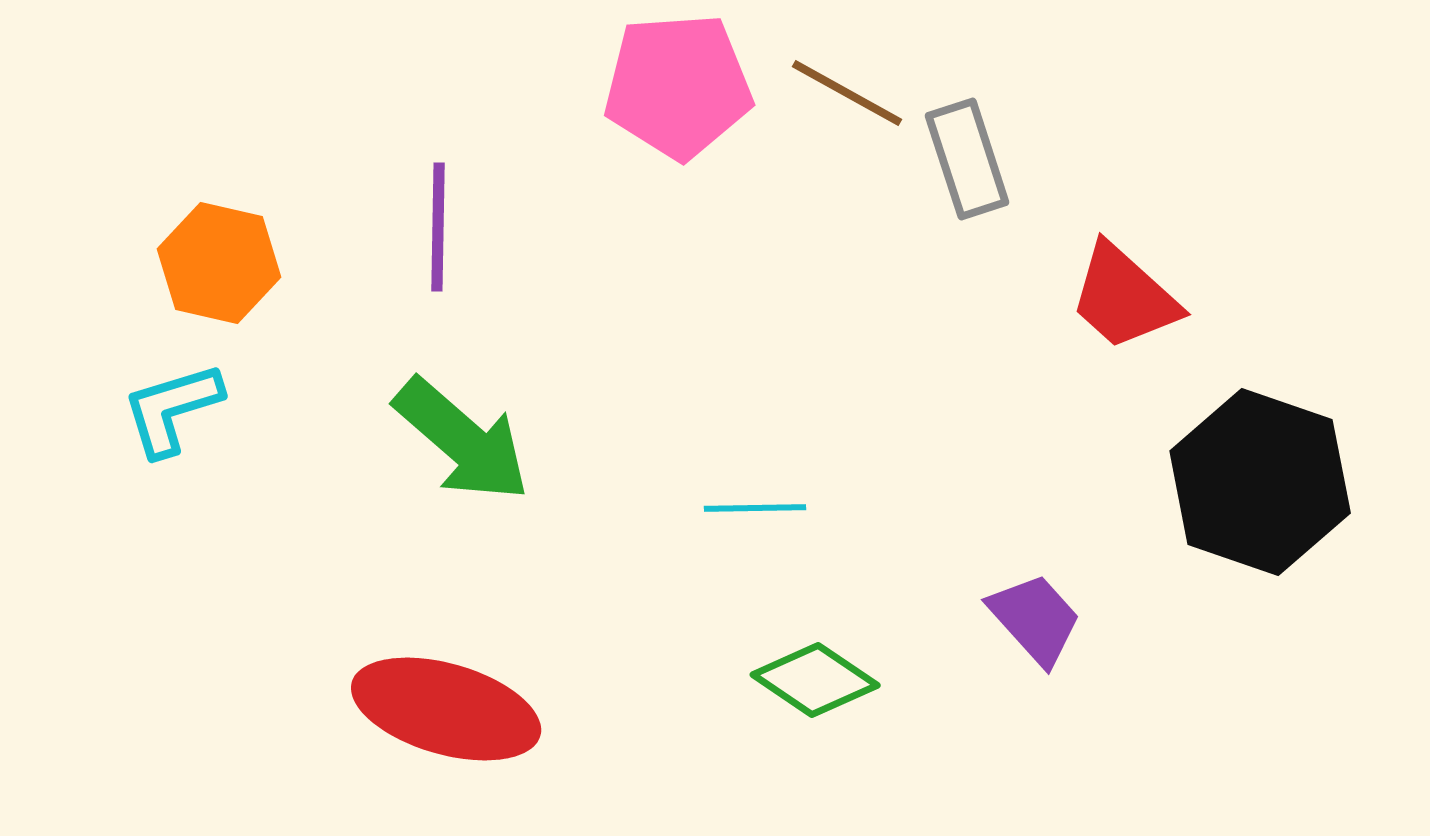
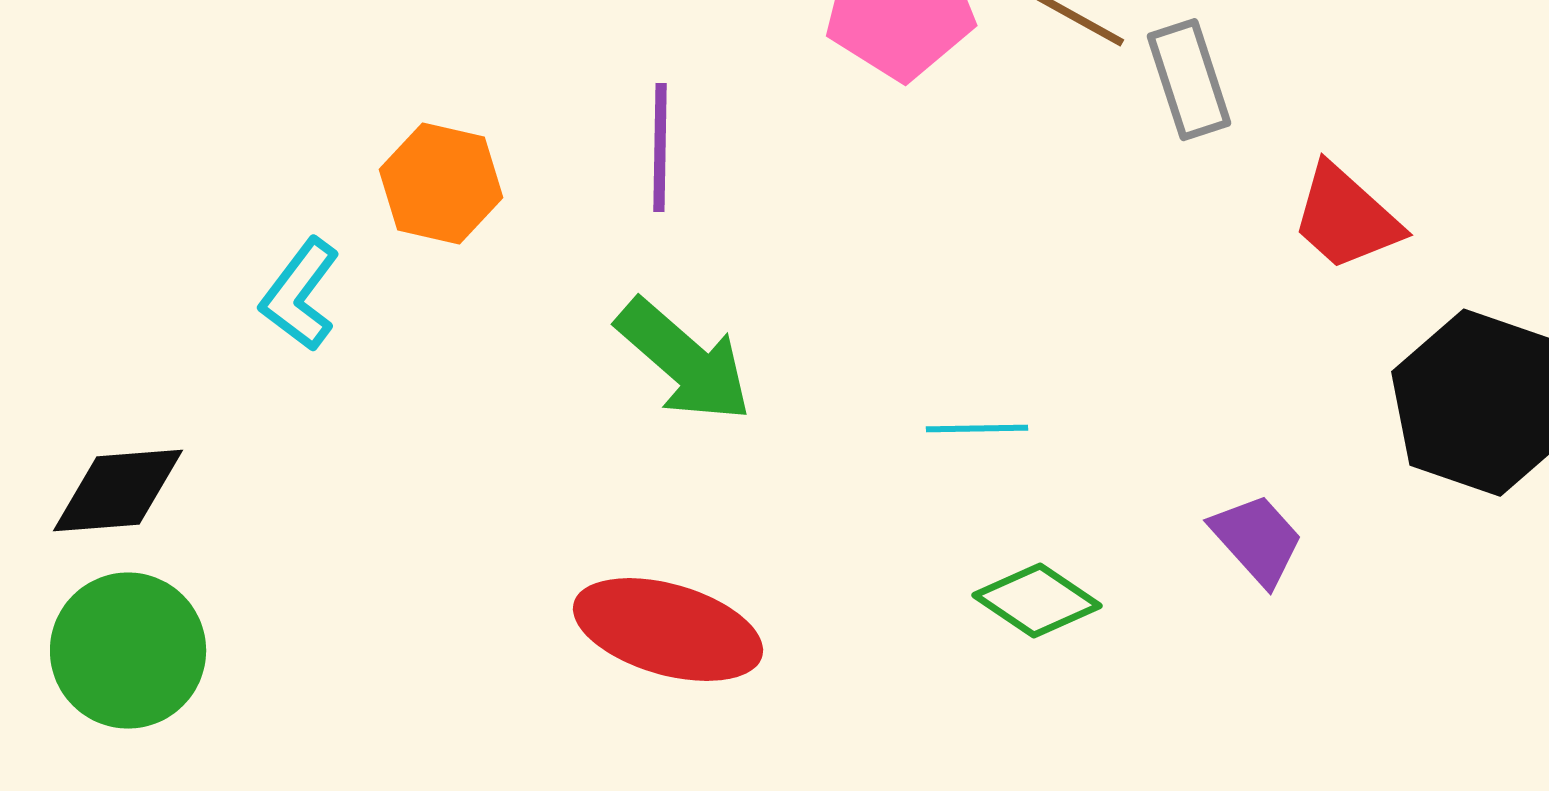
cyan L-shape: (172, 409) -> (300, 295), moved, turned -36

